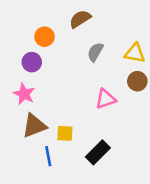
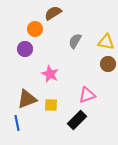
brown semicircle: (80, 19) -> (53, 13), moved
pink star: (24, 94) -> (50, 74), moved
pink triangle: (106, 99) -> (87, 95), moved
blue line: (48, 156) -> (17, 123), moved

